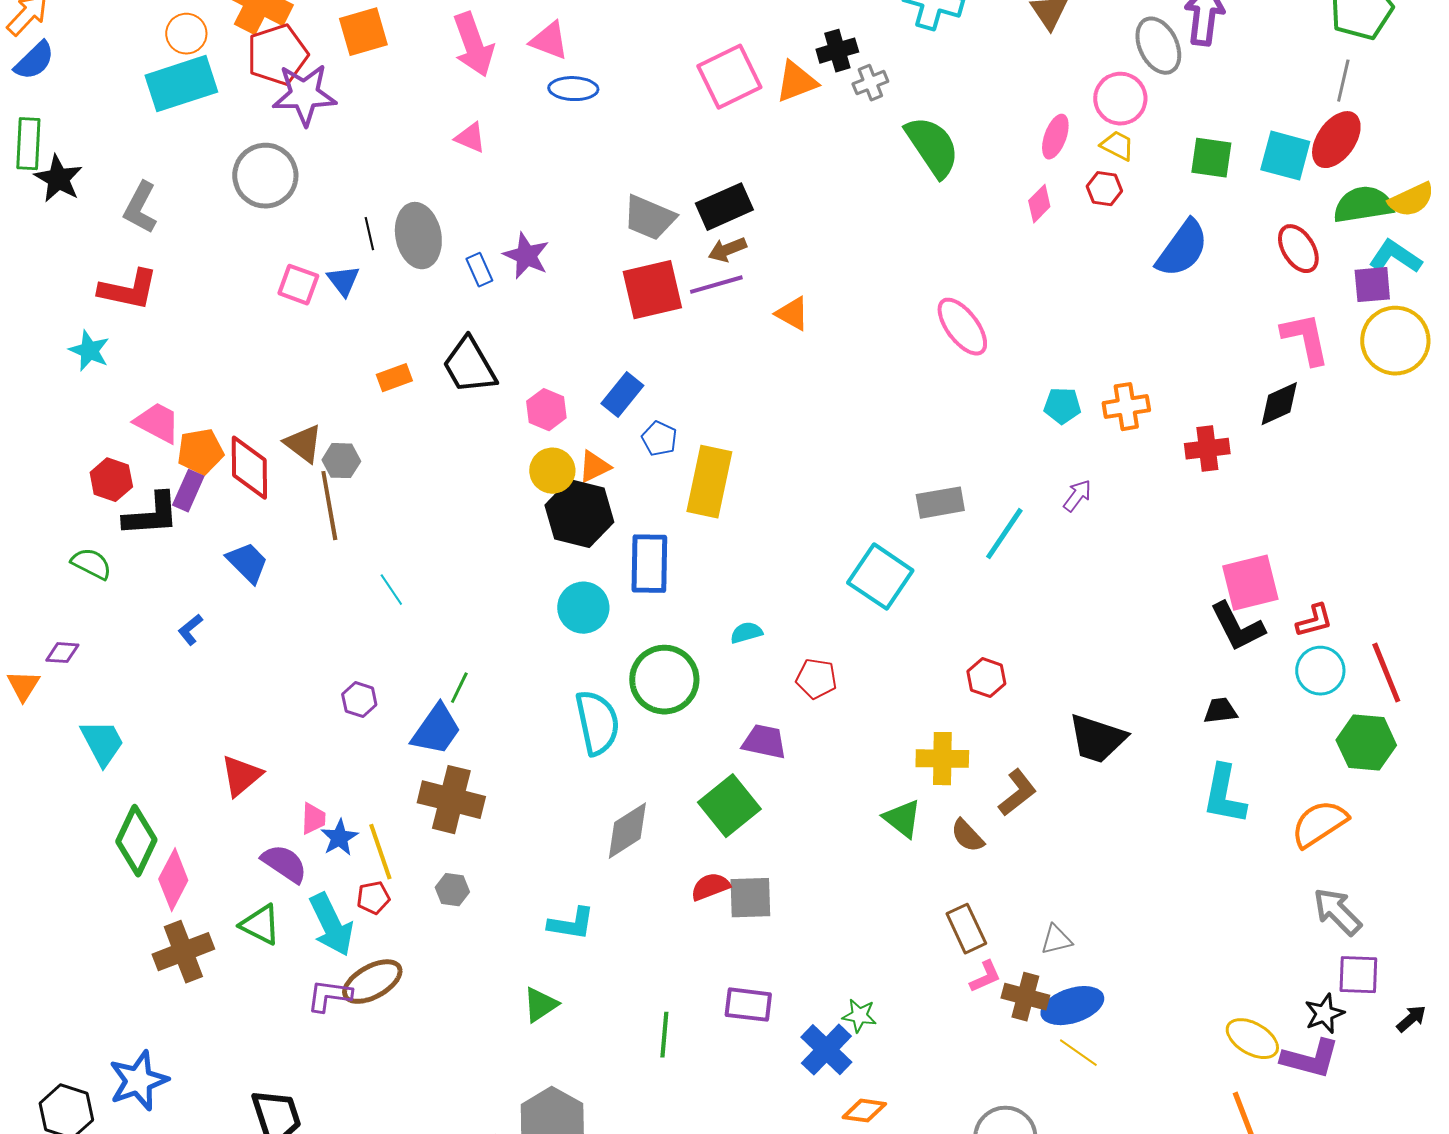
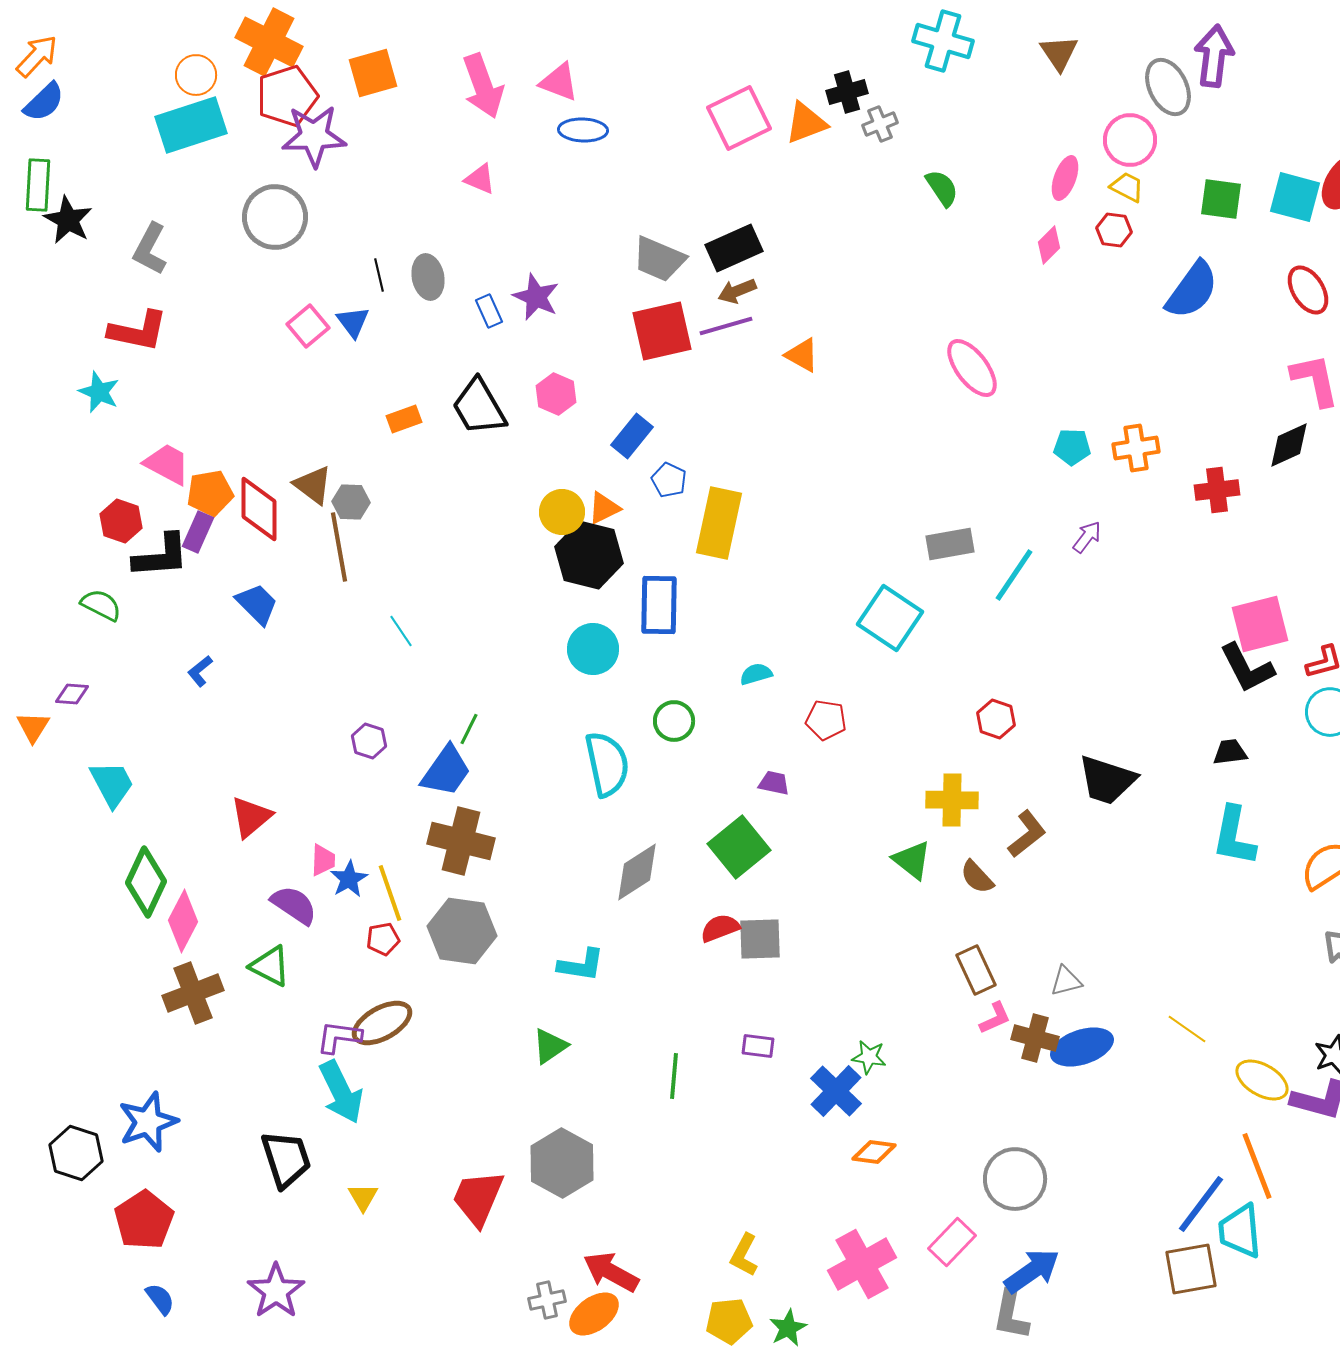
green semicircle: (932, 147) -> (942, 188), size x0.6
gray ellipse: (418, 236) -> (428, 277), size x0.7
pink square: (298, 285) -> (308, 326), turned 30
pink hexagon: (546, 410) -> (556, 394), moved
green circle: (664, 680) -> (674, 721), size x0.6
purple trapezoid: (764, 742) -> (774, 783), size x0.7
gray hexagon: (452, 890) -> (462, 931), size x2.0
cyan arrow: (331, 925) -> (341, 1092), moved
purple rectangle: (748, 1005) -> (758, 1046), size x0.7
yellow line: (1078, 1053) -> (1187, 1029), moved

